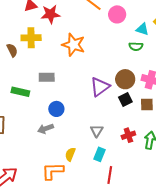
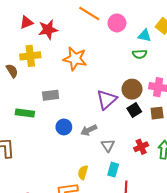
gray arrow: (46, 129) -> (89, 130), moved

